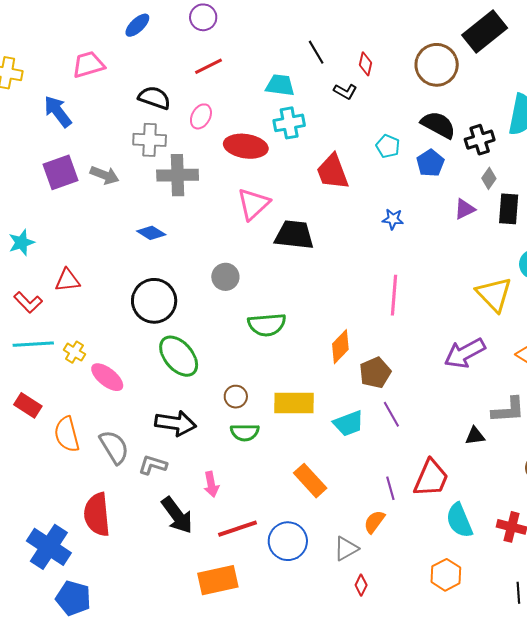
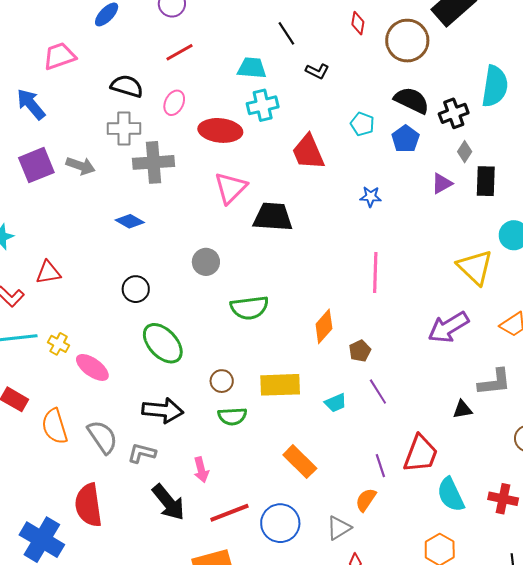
red diamond: (366, 64) -> (358, 23), moved
black circle: (154, 301) -> (136, 289), size x0.6
brown pentagon: (375, 373) -> (360, 351), size x0.7
cyan trapezoid: (349, 423) -> (336, 403), size x0.7

